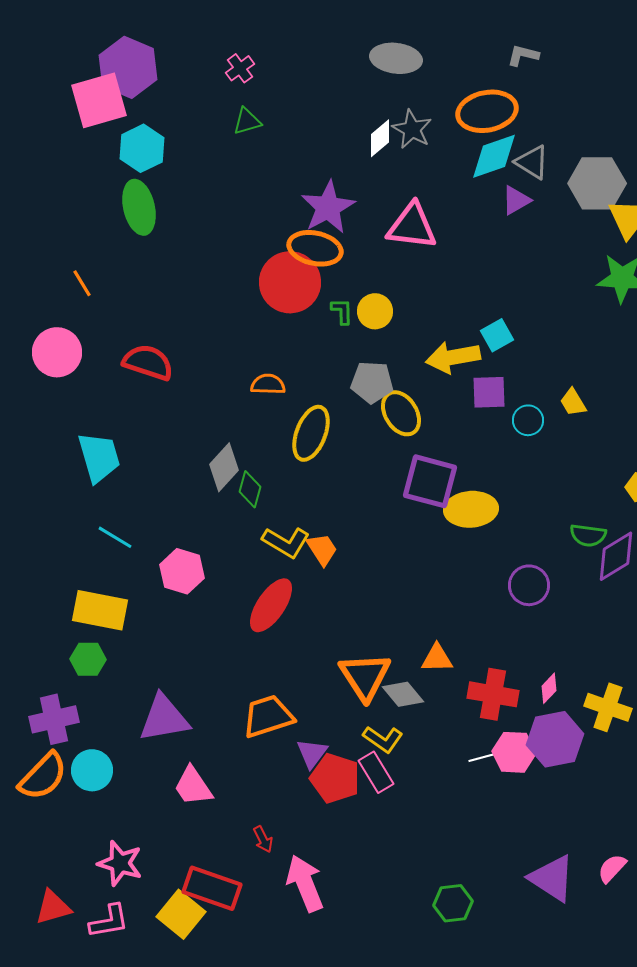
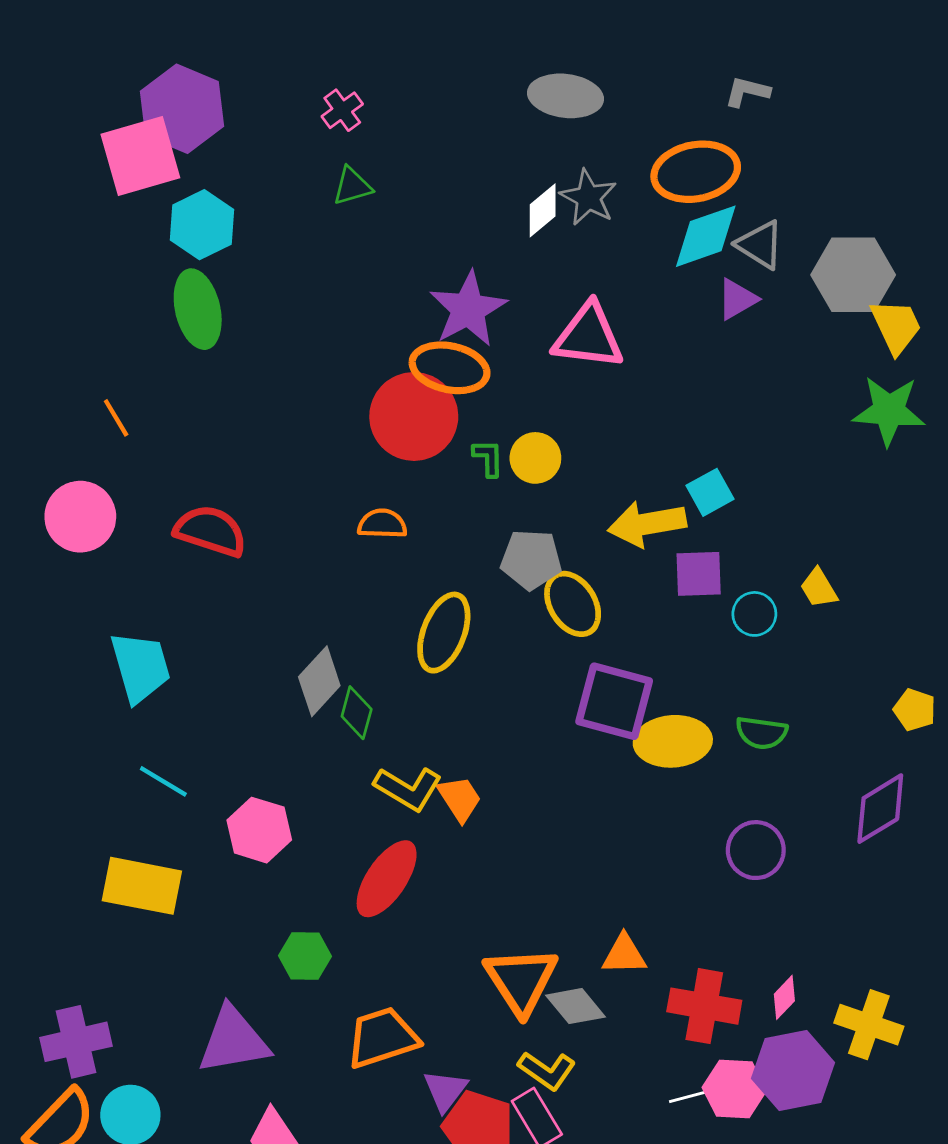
orange semicircle: (268, 384) -> (382, 524), moved
green semicircle: (588, 535) -> (762, 733), moved
green hexagon: (88, 659) -> (305, 956), moved

